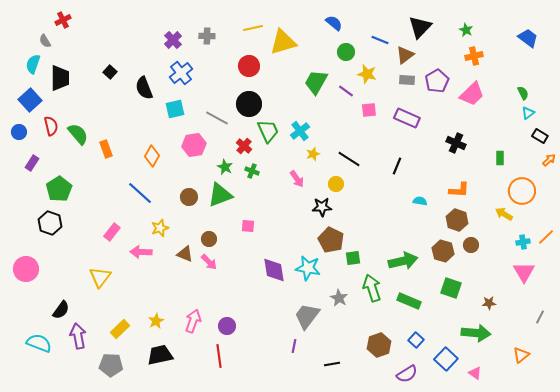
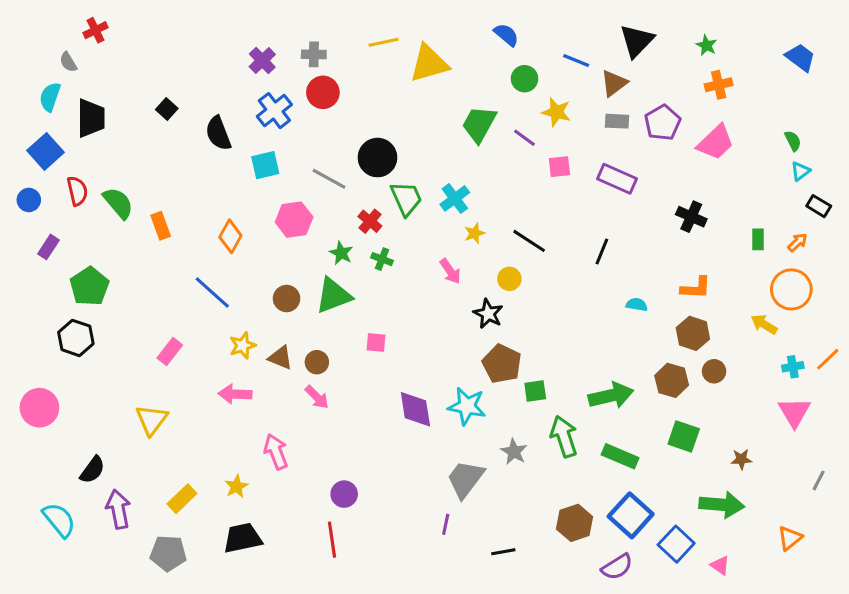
red circle: (249, 66) -> (323, 92), moved
orange arrow: (549, 160) -> (797, 242), moved
black star: (322, 207) -> (488, 314), turned 30
pink arrow: (141, 252) -> (235, 394), moved
brown triangle: (185, 254) -> (280, 358), moved
pink arrow: (193, 321) -> (276, 452), moved, turned -40
blue square: (416, 340) -> (631, 515), size x1.8
cyan semicircle: (39, 343) -> (59, 520), turned 30

